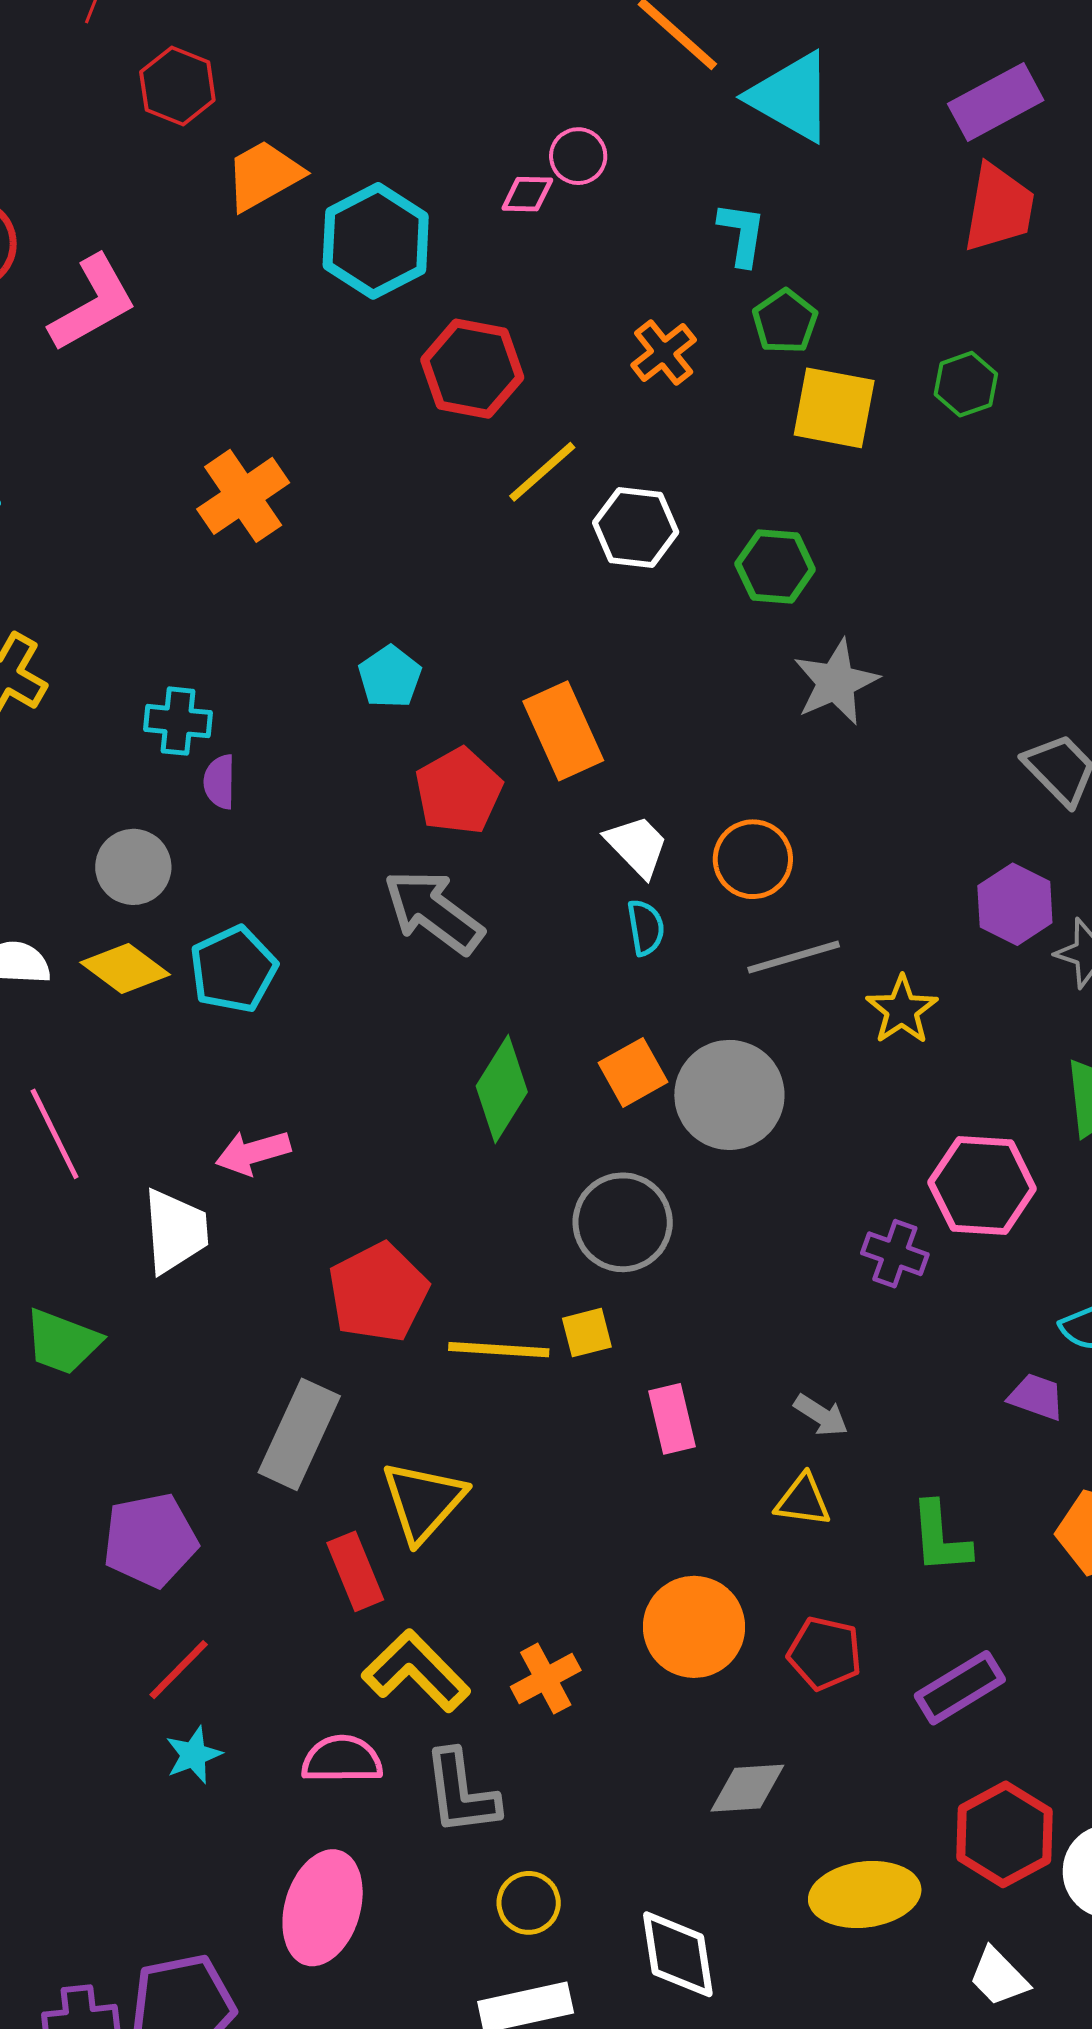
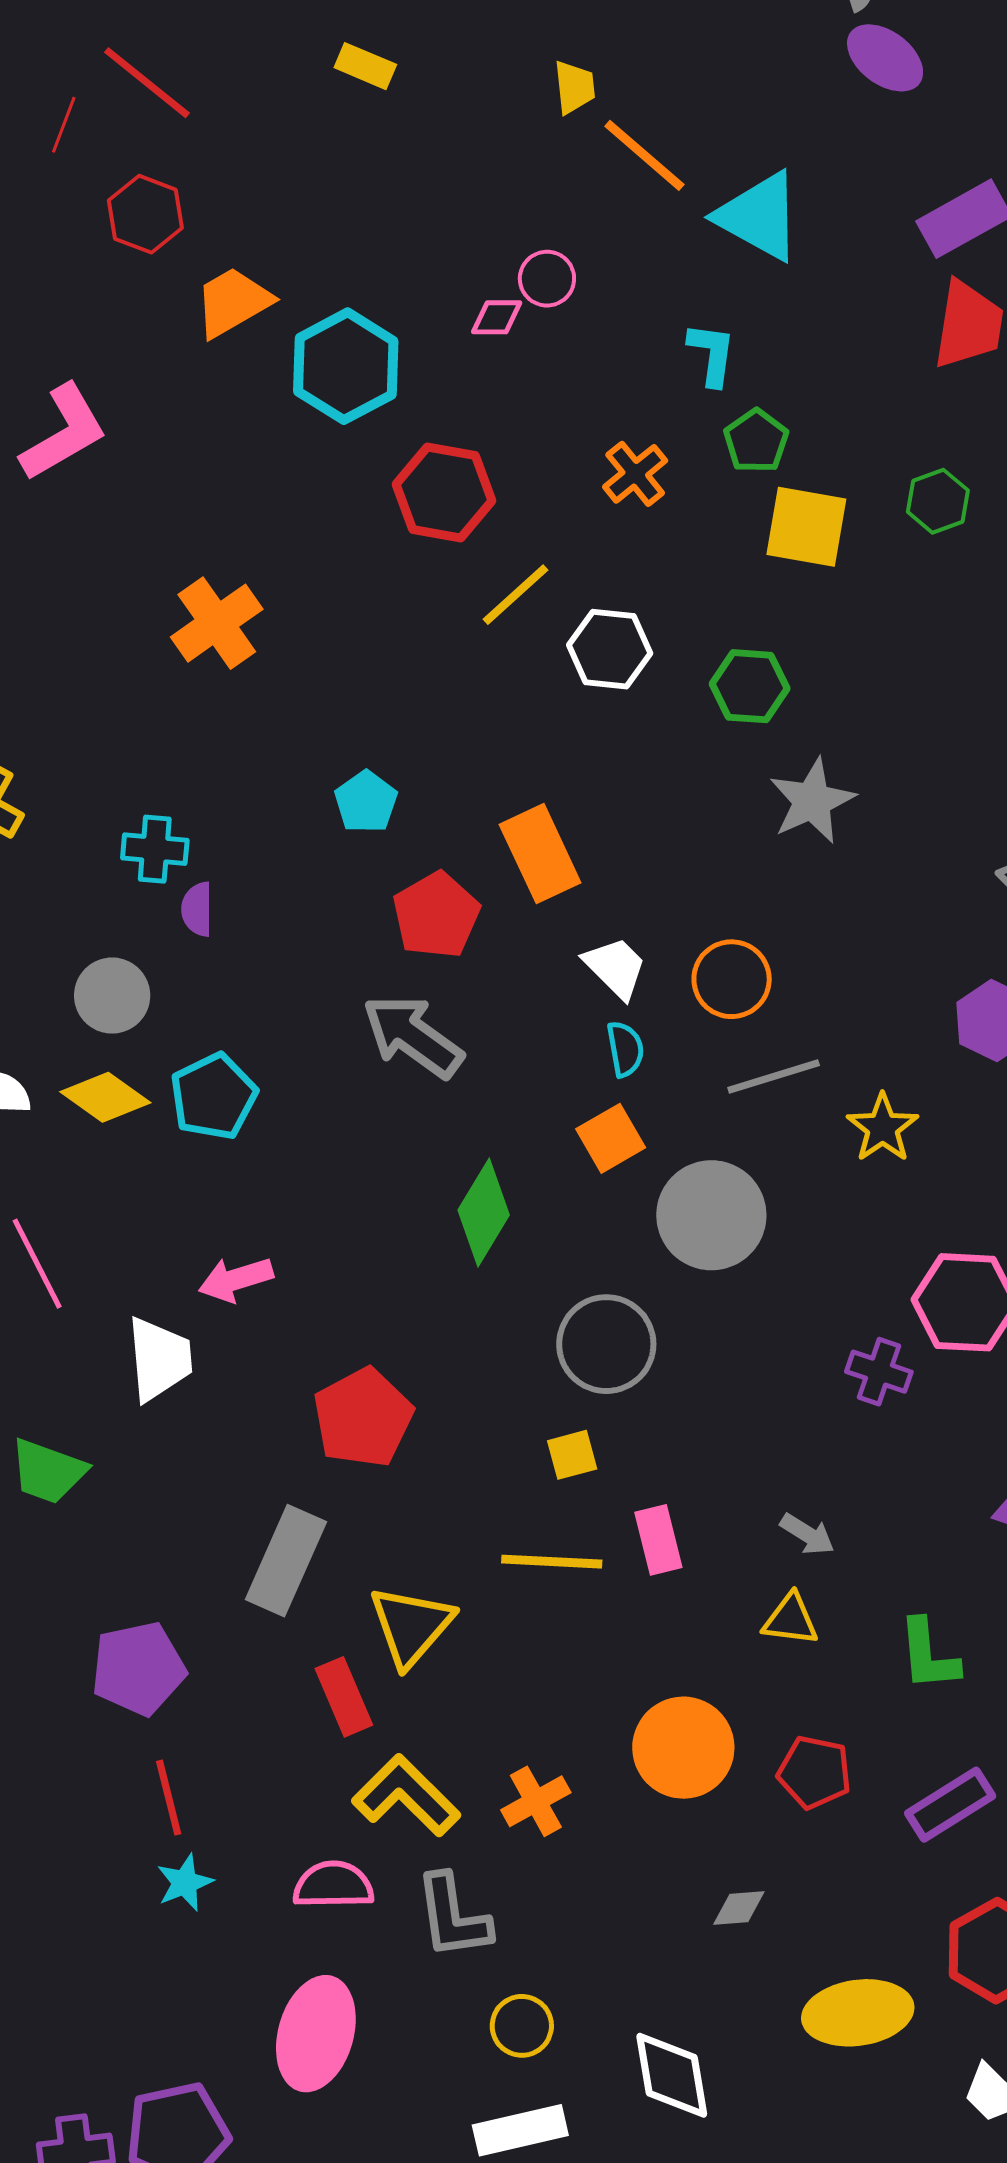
orange square: (633, 1072) -> (611, 1138), moved
yellow line: (499, 1350) -> (552, 1562), moved
red line: (179, 1670) -> (169, 1798), turned -58
gray diamond: (747, 1788) -> (739, 1908), size x0.7

